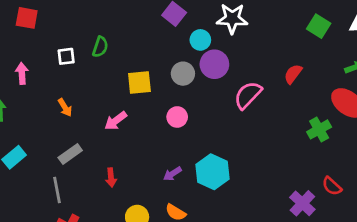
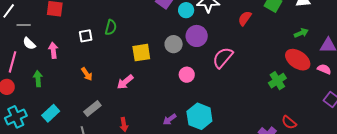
cyan circle: (200, 40) -> (186, 10), moved
red semicircle: (293, 74) -> (245, 18), moved
pink circle: (177, 117) -> (187, 75), moved

